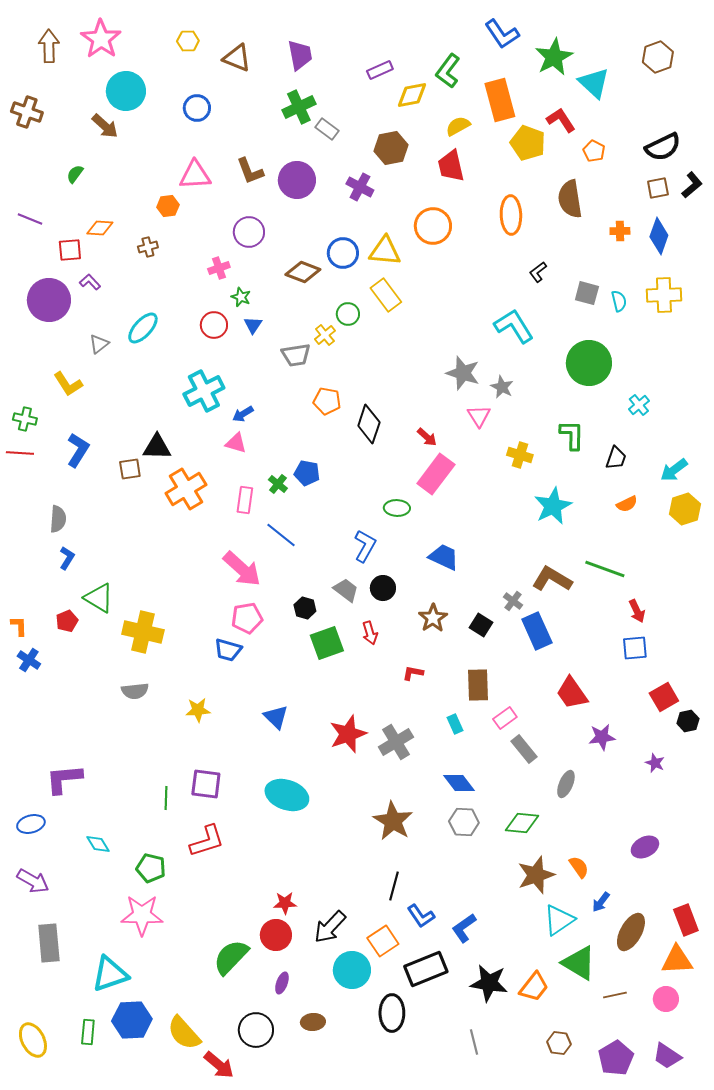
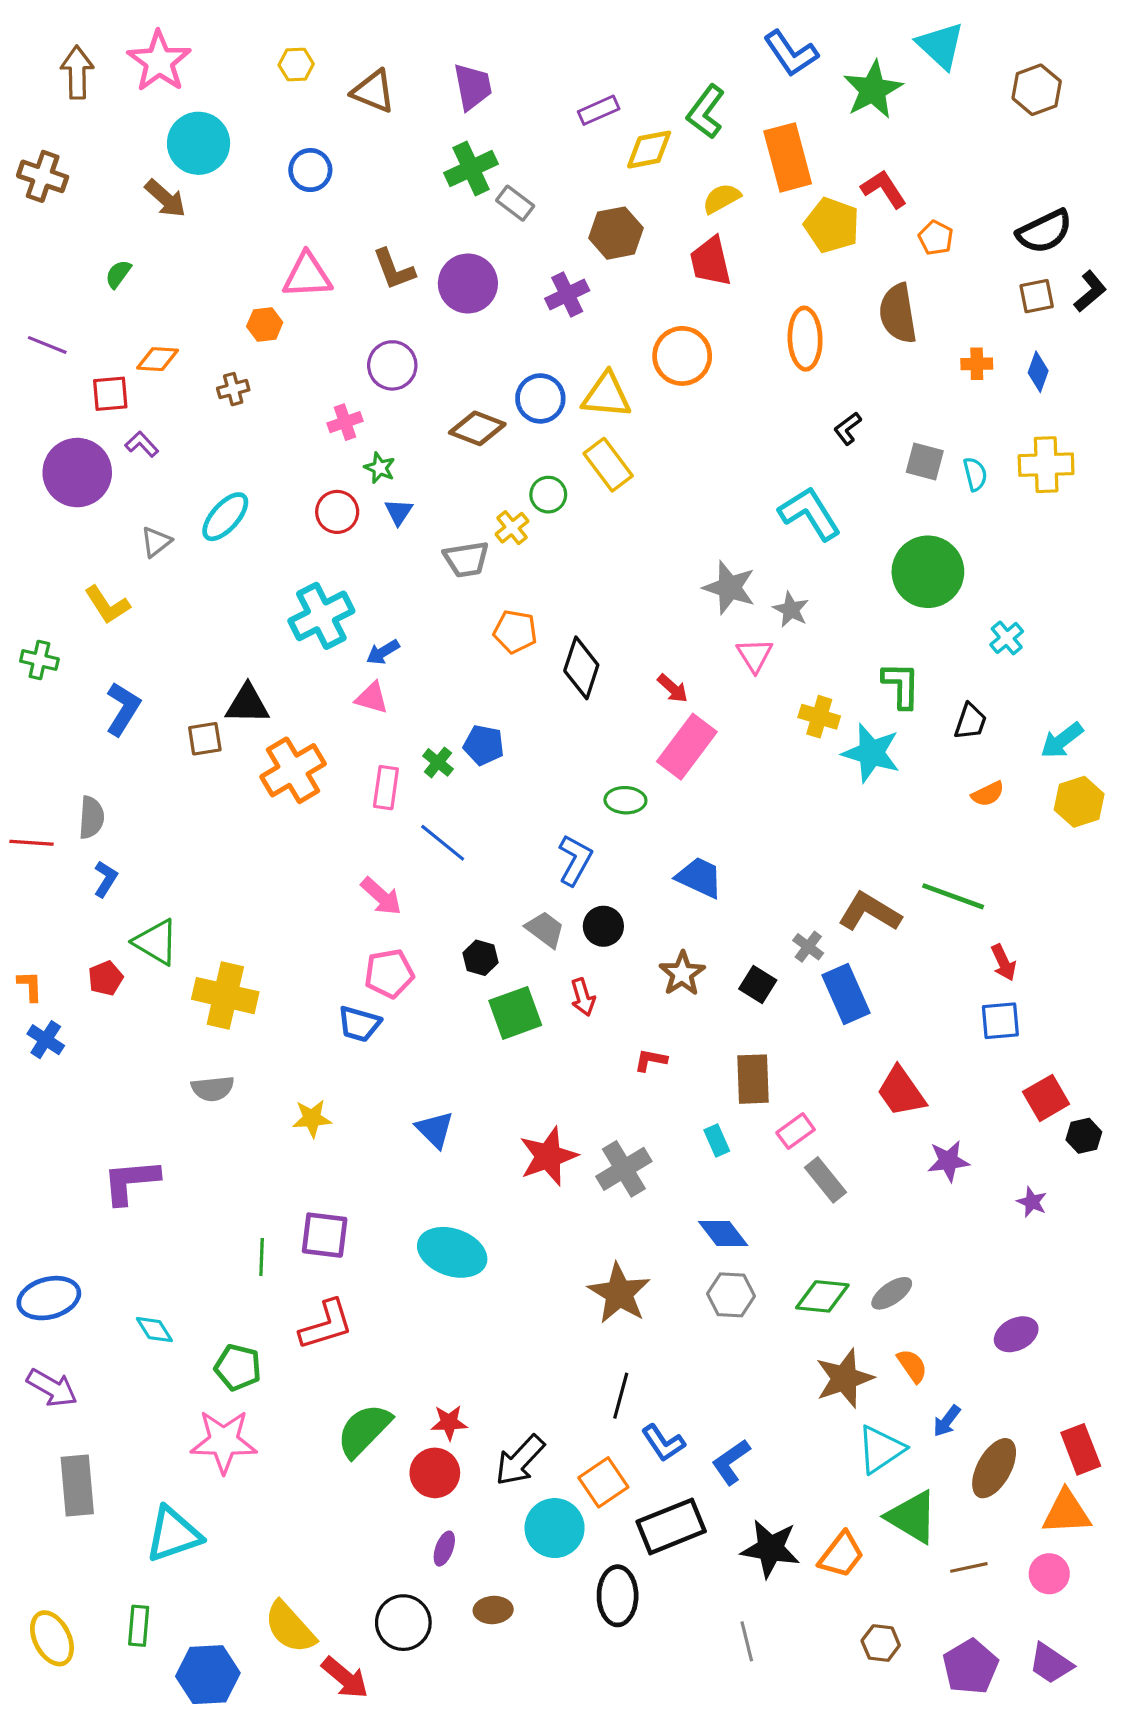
cyan triangle: (594, 83) -> (941, 46), moved
purple cross: (360, 187) -> (567, 295), turned 36
blue diamond: (659, 236) -> (1038, 372), size x0.7
red line: (20, 453) -> (32, 843), moved
cyan star: (553, 506) -> (871, 753), moved, turned -30
pink arrow: (242, 569) -> (381, 896), size x0.7
purple L-shape: (64, 779) -> (131, 1181), moved
gray ellipse: (566, 784) -> (892, 1293), moved, turned 32
blue ellipse: (31, 824) -> (49, 1298), size x1.4
green semicircle: (231, 957) -> (364, 1430), moved
blue hexagon: (132, 1020) -> (208, 1675), moved

